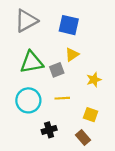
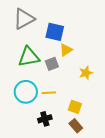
blue square: (69, 25) -> (55, 32), moved
yellow line: (62, 98) -> (49, 93), moved
yellow square: (91, 115) -> (75, 107), moved

